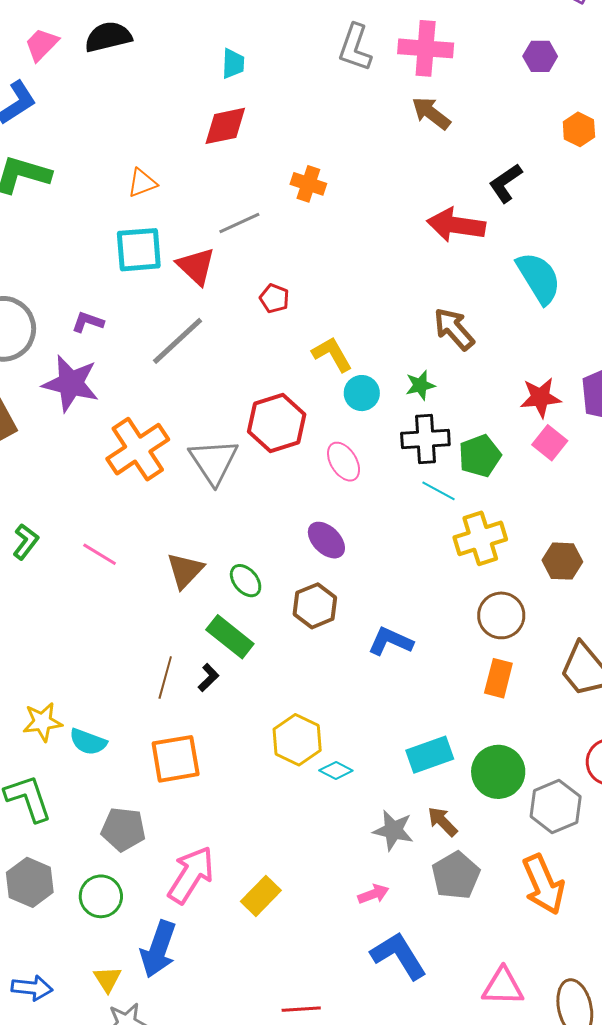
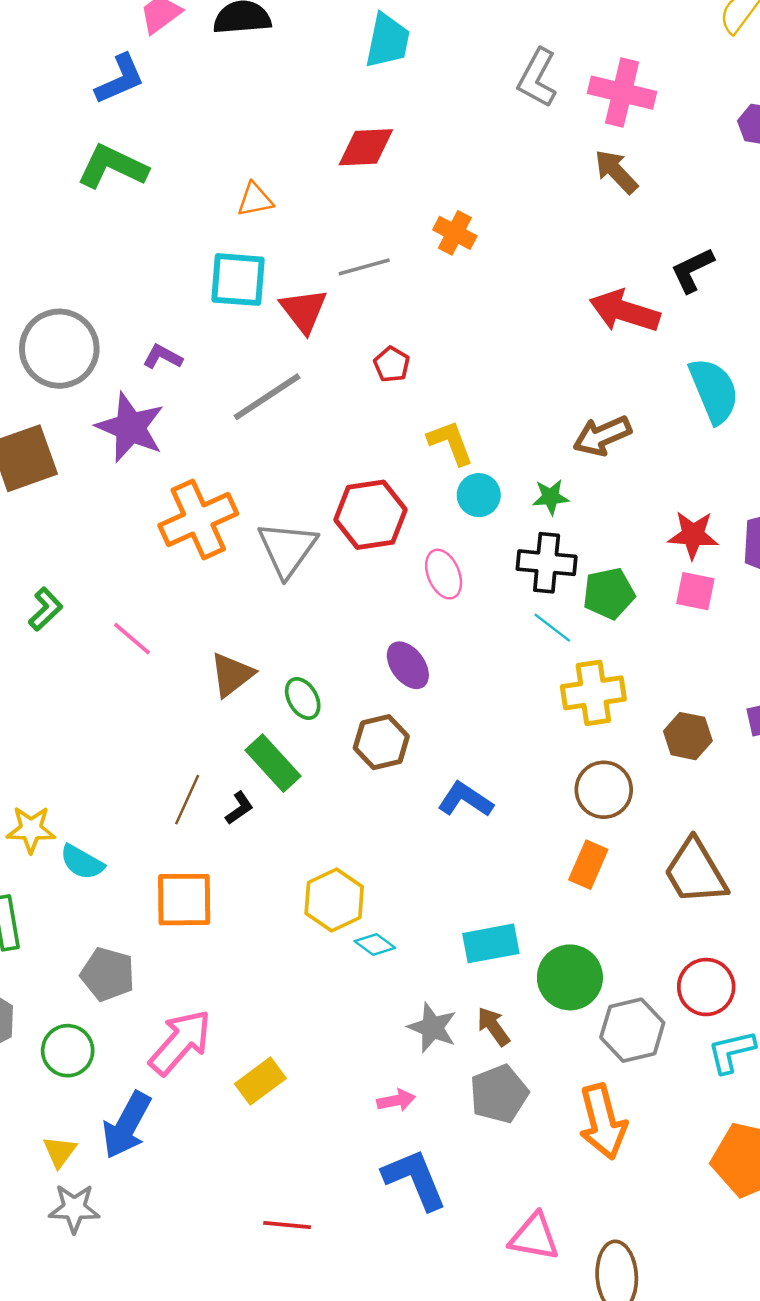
cyan trapezoid: (233, 64) -> (388, 41), moved, size x1.5
brown arrow: (454, 329) -> (602, 436), turned -81
pink square: (550, 443) -> (695, 591), turned -36

